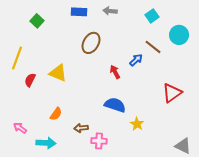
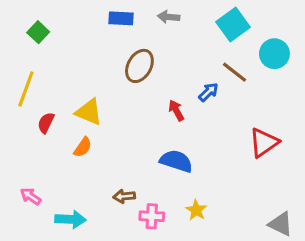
cyan square: (152, 16) -> (233, 25), size x1.5
green square: (37, 21) -> (38, 32), moved
orange semicircle: (56, 114) -> (83, 147), moved
yellow star: (137, 124) -> (196, 210), moved

